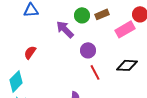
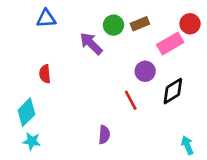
purple circle: (88, 50) -> (145, 71), moved
red semicircle: (30, 52) -> (45, 74), turned -40
black diamond: (127, 65) -> (173, 91), turned -35

